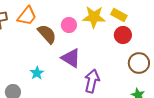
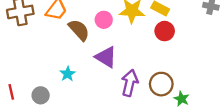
brown circle: (139, 63) -> (161, 84), moved

